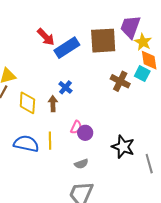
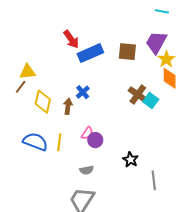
brown square: (103, 41) -> (127, 52), size x0.7
cyan square: (142, 74) -> (151, 100), moved
black star: (123, 147) -> (130, 160), size x0.7

